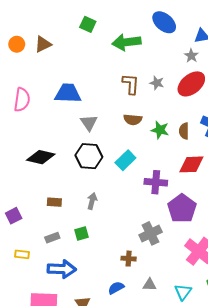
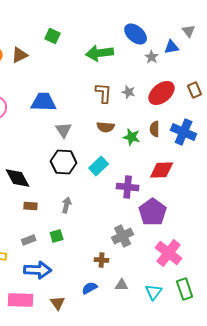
green square: (88, 24) -> (53, 36), moved
gray star: (191, 56) -> (152, 57), moved
brown semicircle: (184, 131) -> (155, 129), moved
black diamond: (41, 157) -> (18, 178), moved, turned 48

